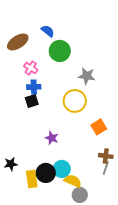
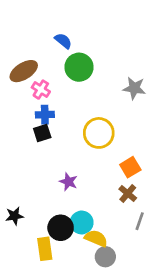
brown ellipse: (18, 42) -> (24, 71), moved
gray star: (87, 76) -> (134, 88), moved
brown cross: (106, 156) -> (128, 194), moved, turned 32
yellow rectangle: (32, 179) -> (45, 249), moved

